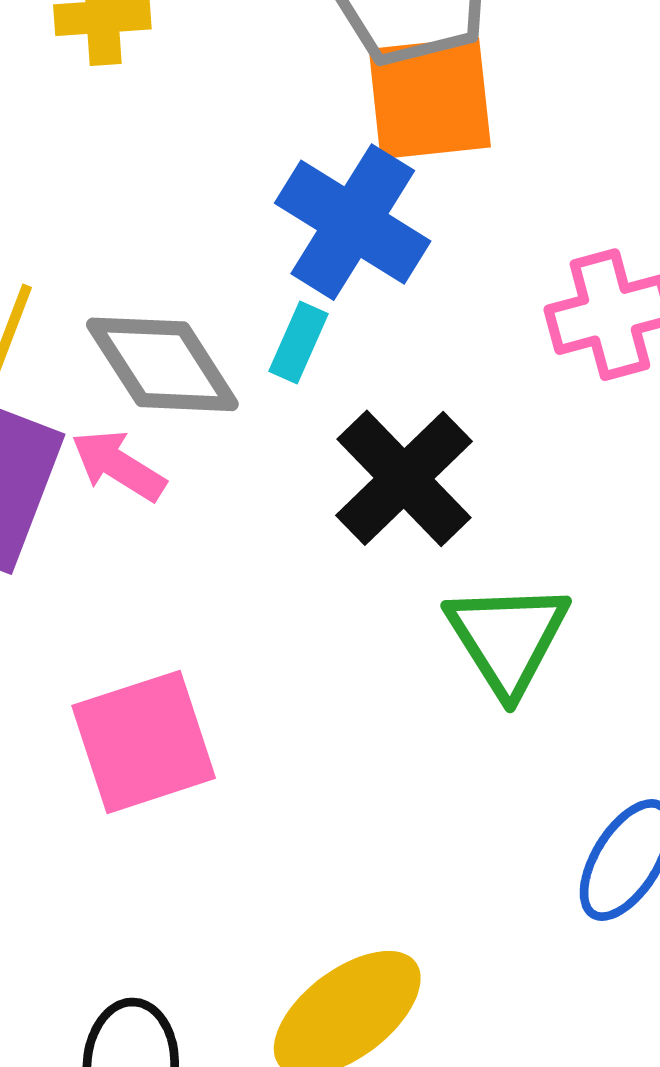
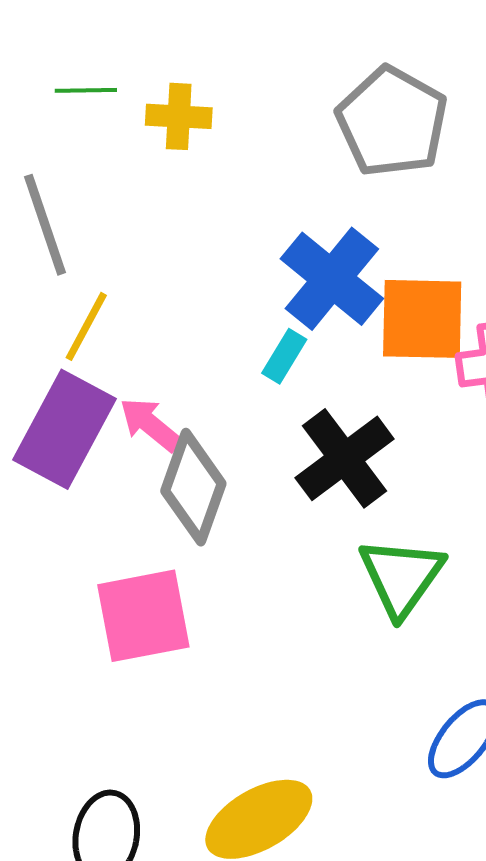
orange square: (430, 98) -> (422, 319), moved
gray diamond: (162, 364) -> (193, 487), moved, turned 45

